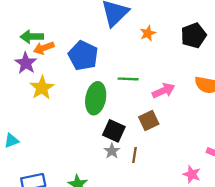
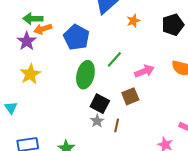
green line: (128, 79) -> (114, 59), turned -54
yellow star: (42, 88) -> (30, 74), moved
cyan triangle: (11, 141) -> (11, 108), turned -48

